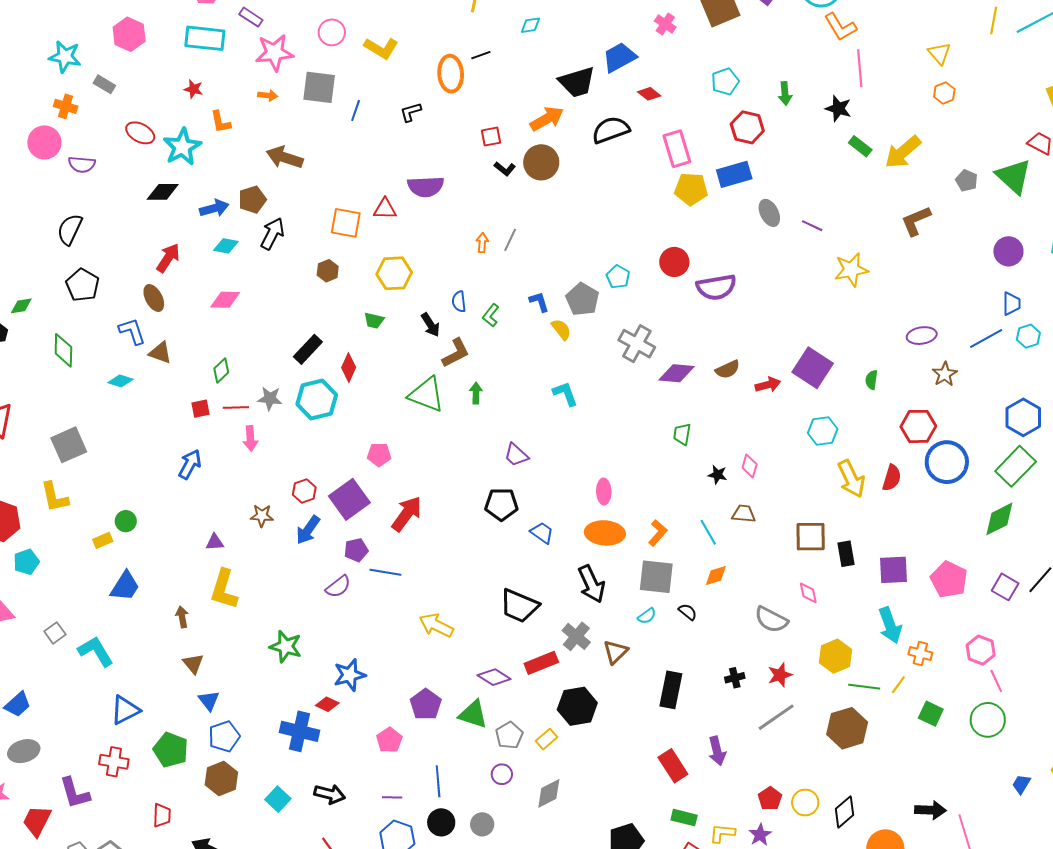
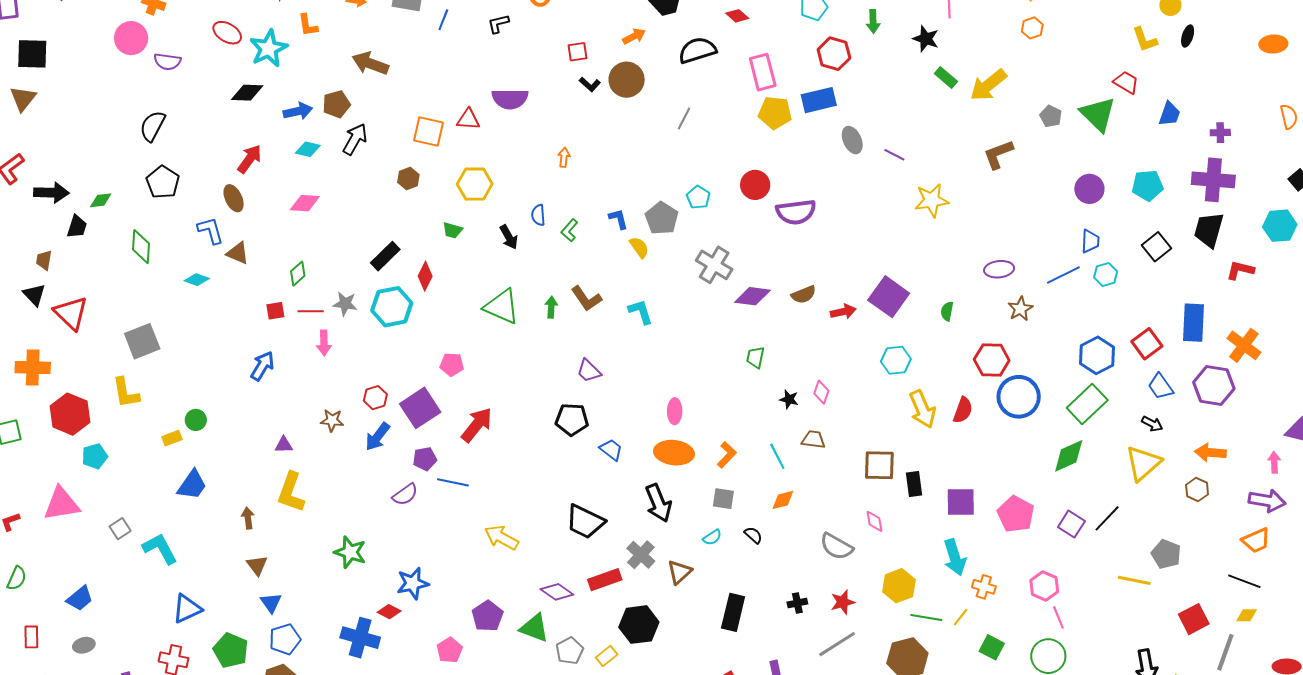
orange arrow: (547, 119) -> (634, 36), size x0.7
gray line: (510, 240) -> (684, 119), moved
brown L-shape: (456, 353) -> (586, 299), moved, turned 80
gray square: (656, 577) -> (723, 499), size x0.6
gray ellipse: (24, 751) -> (84, 645), size x0.7

